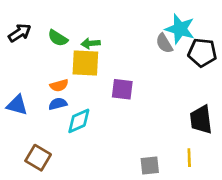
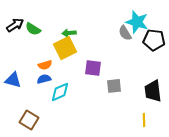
green semicircle: (58, 38) -> (33, 29), moved
yellow square: (85, 63) -> (65, 48), turned -30
gray square: (150, 166) -> (114, 86), moved

